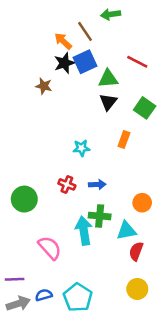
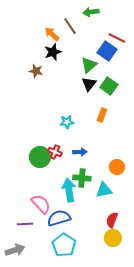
blue square: (85, 62) -> (107, 51), moved, turned -30
red line: (137, 62) -> (117, 38), moved
green triangle: (108, 79) -> (89, 65), turned -36
green square: (145, 108) -> (109, 86), moved
green circle: (24, 199) -> (40, 157), moved
red semicircle: (136, 251) -> (112, 220), moved
purple line: (15, 279) -> (25, 224), moved
blue semicircle: (44, 295) -> (59, 218), moved, size x1.6

